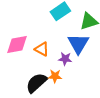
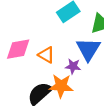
orange star: (55, 76) -> (61, 86), size x1.5

